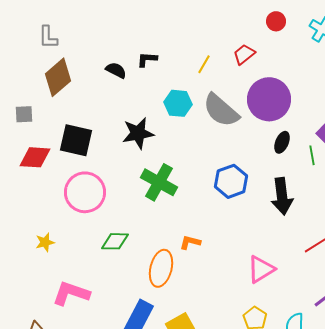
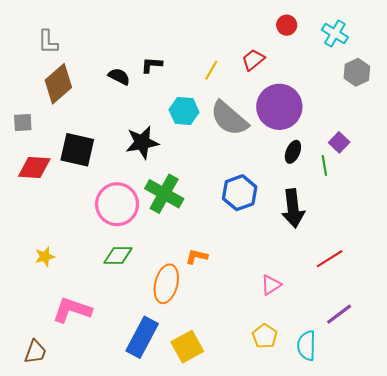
pink circle: (85, 192) -> (117, 204), moved
pink triangle: (261, 269) -> (271, 285), size x0.7

